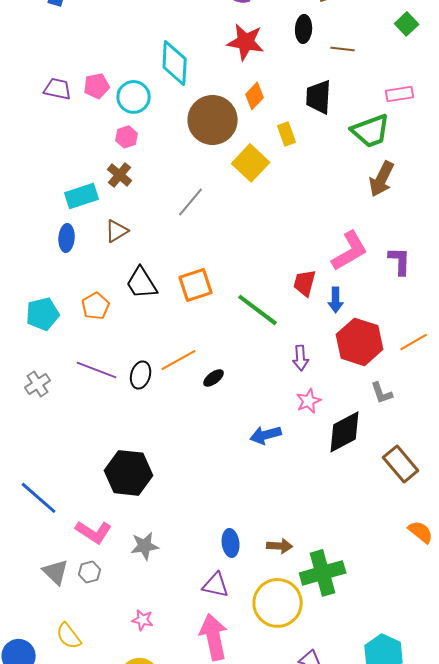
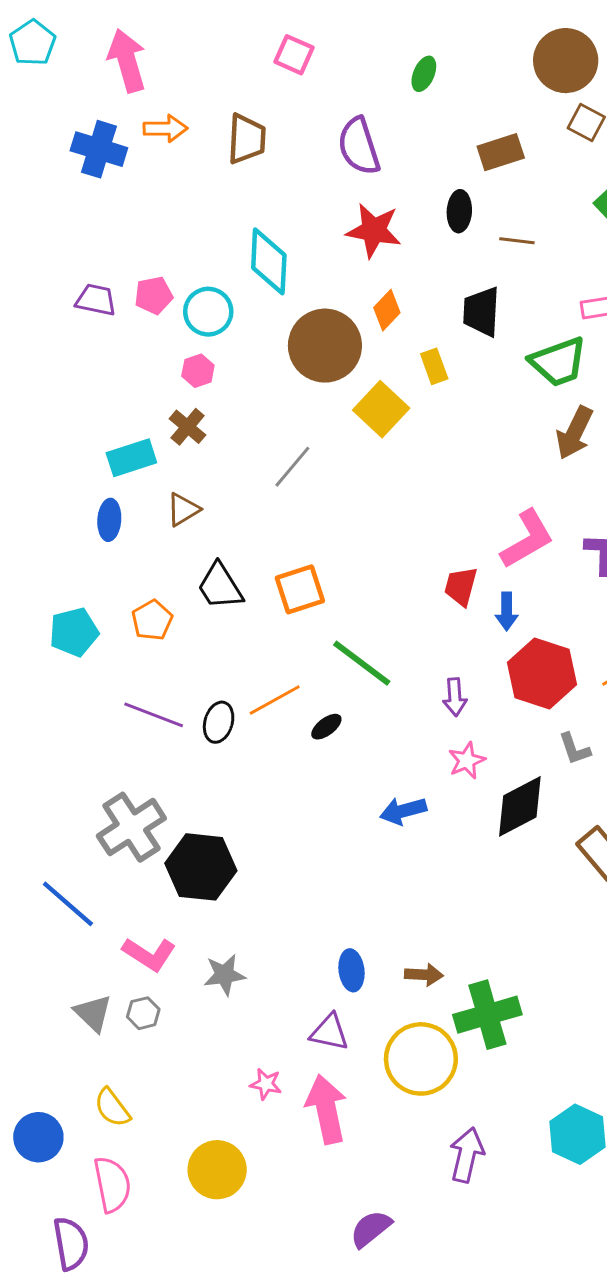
green line: (258, 310) -> (362, 663), moved
gray cross: (38, 384) -> (131, 827), moved, size x1.8
pink star: (143, 620) -> (266, 1084), moved

